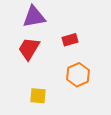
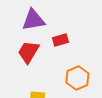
red rectangle: (70, 40) -> (60, 40), moved

